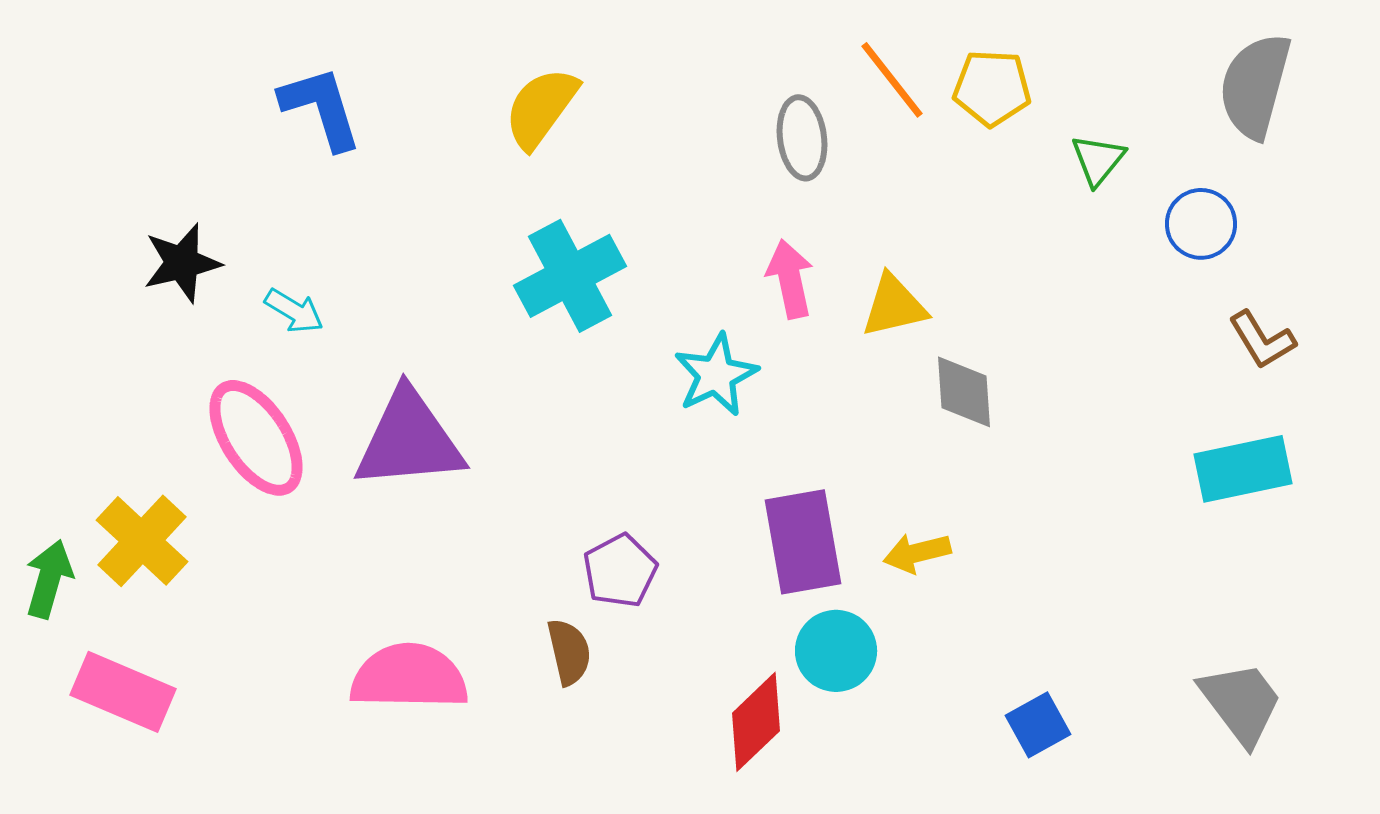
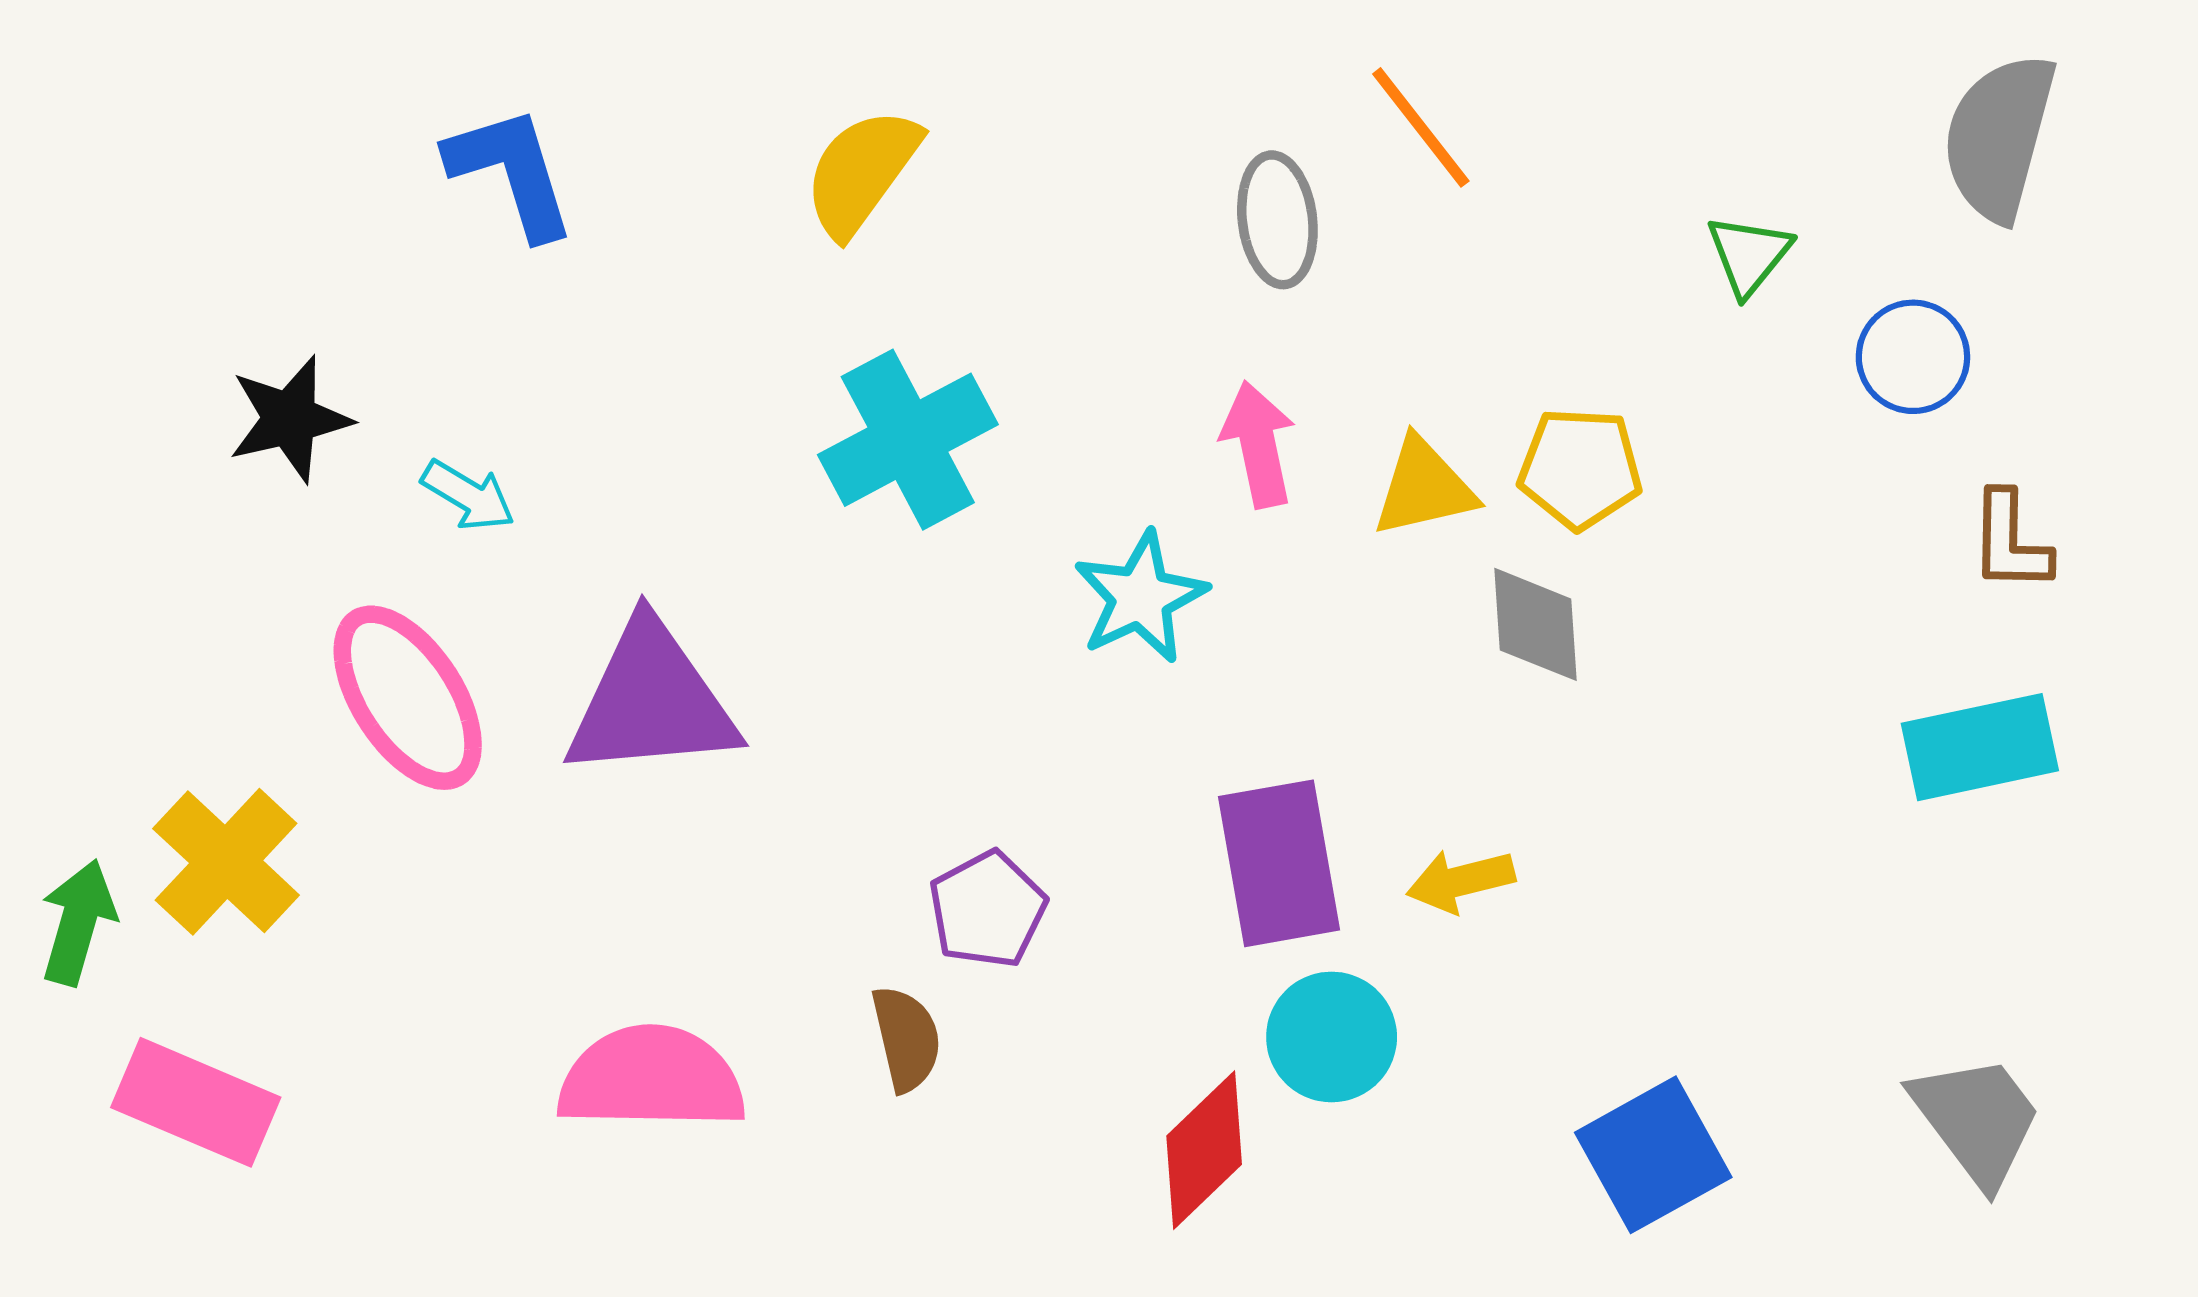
yellow pentagon: (992, 88) -> (1580, 468), moved
brown L-shape: (1262, 340) -> (2010, 542), turned 32
blue square: (1038, 725) -> (1653, 1155), size x1.5

